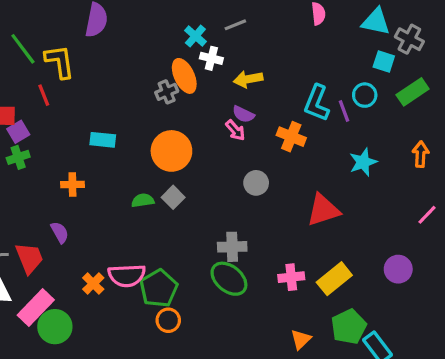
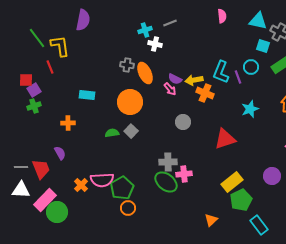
cyan cross: (195, 36) -> (145, 30), turned 32
orange ellipse: (184, 76) -> (145, 73), moved
yellow arrow: (248, 79) -> (194, 80), moved
gray cross: (167, 92) -> (127, 65), turned 32
pink cross: (291, 277) -> (184, 174), moved
green pentagon: (349, 327) -> (241, 200), moved

